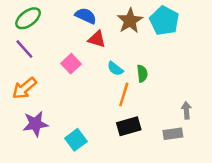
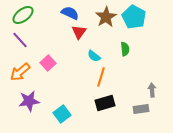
red triangle: (97, 39) -> (79, 32), turned 49
pink square: (71, 64) -> (48, 63), moved
green semicircle: (142, 74) -> (125, 49), moved

